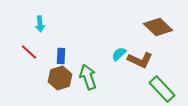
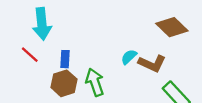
cyan arrow: (40, 24) -> (42, 24), size x1.8

